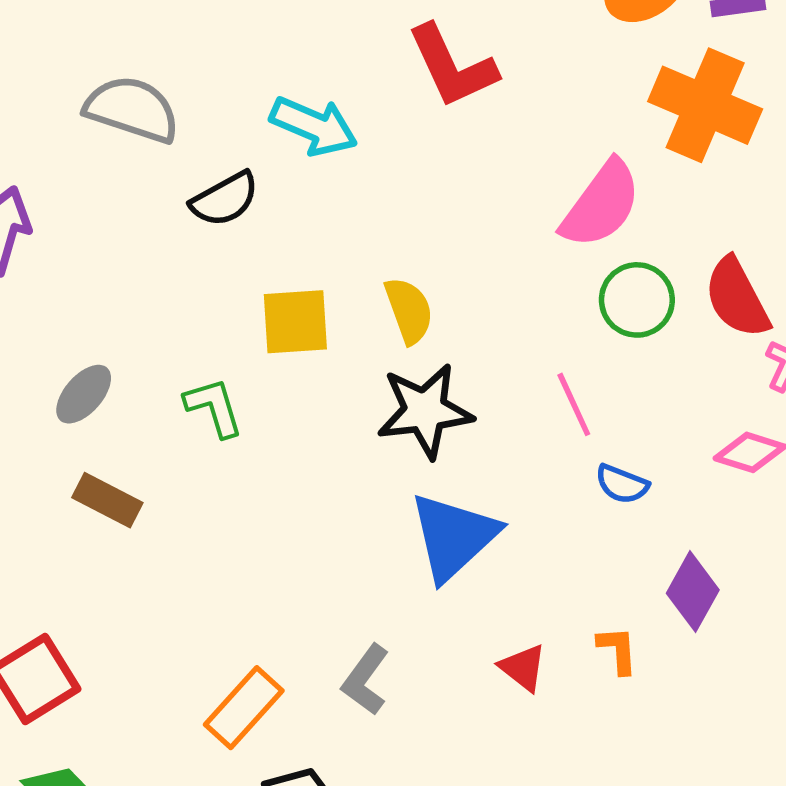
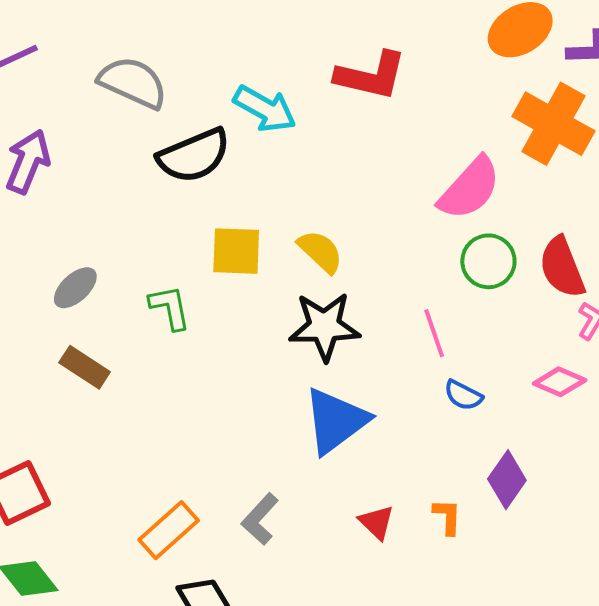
red L-shape: (452, 66) -> (371, 76), turned -58
black semicircle: (225, 199) -> (194, 156), size x1.4
yellow semicircle: (409, 310) -> (320, 251), turned -33

